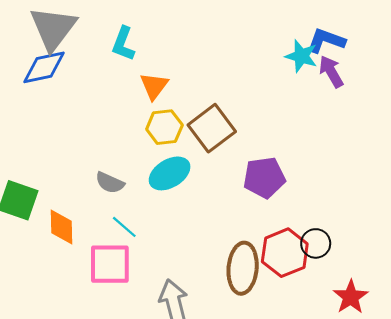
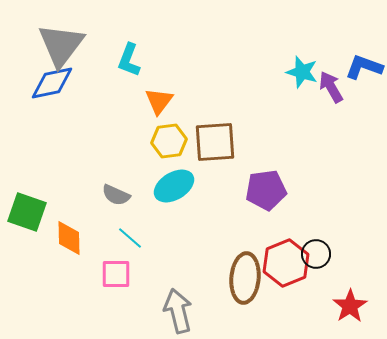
blue L-shape: (326, 41) -> (364, 67), moved
brown square: (212, 128) -> (215, 142), turned 33
pink square: (110, 264) -> (116, 274), size x0.7

